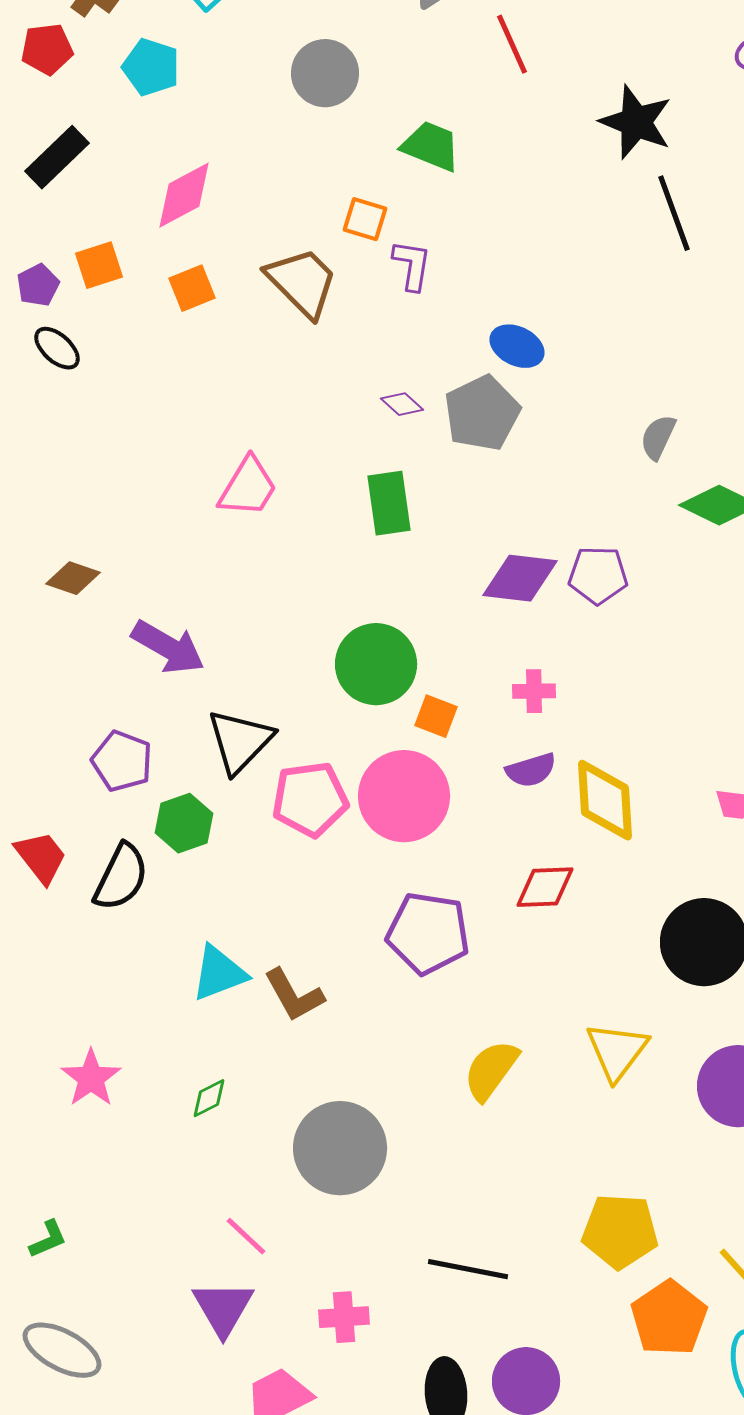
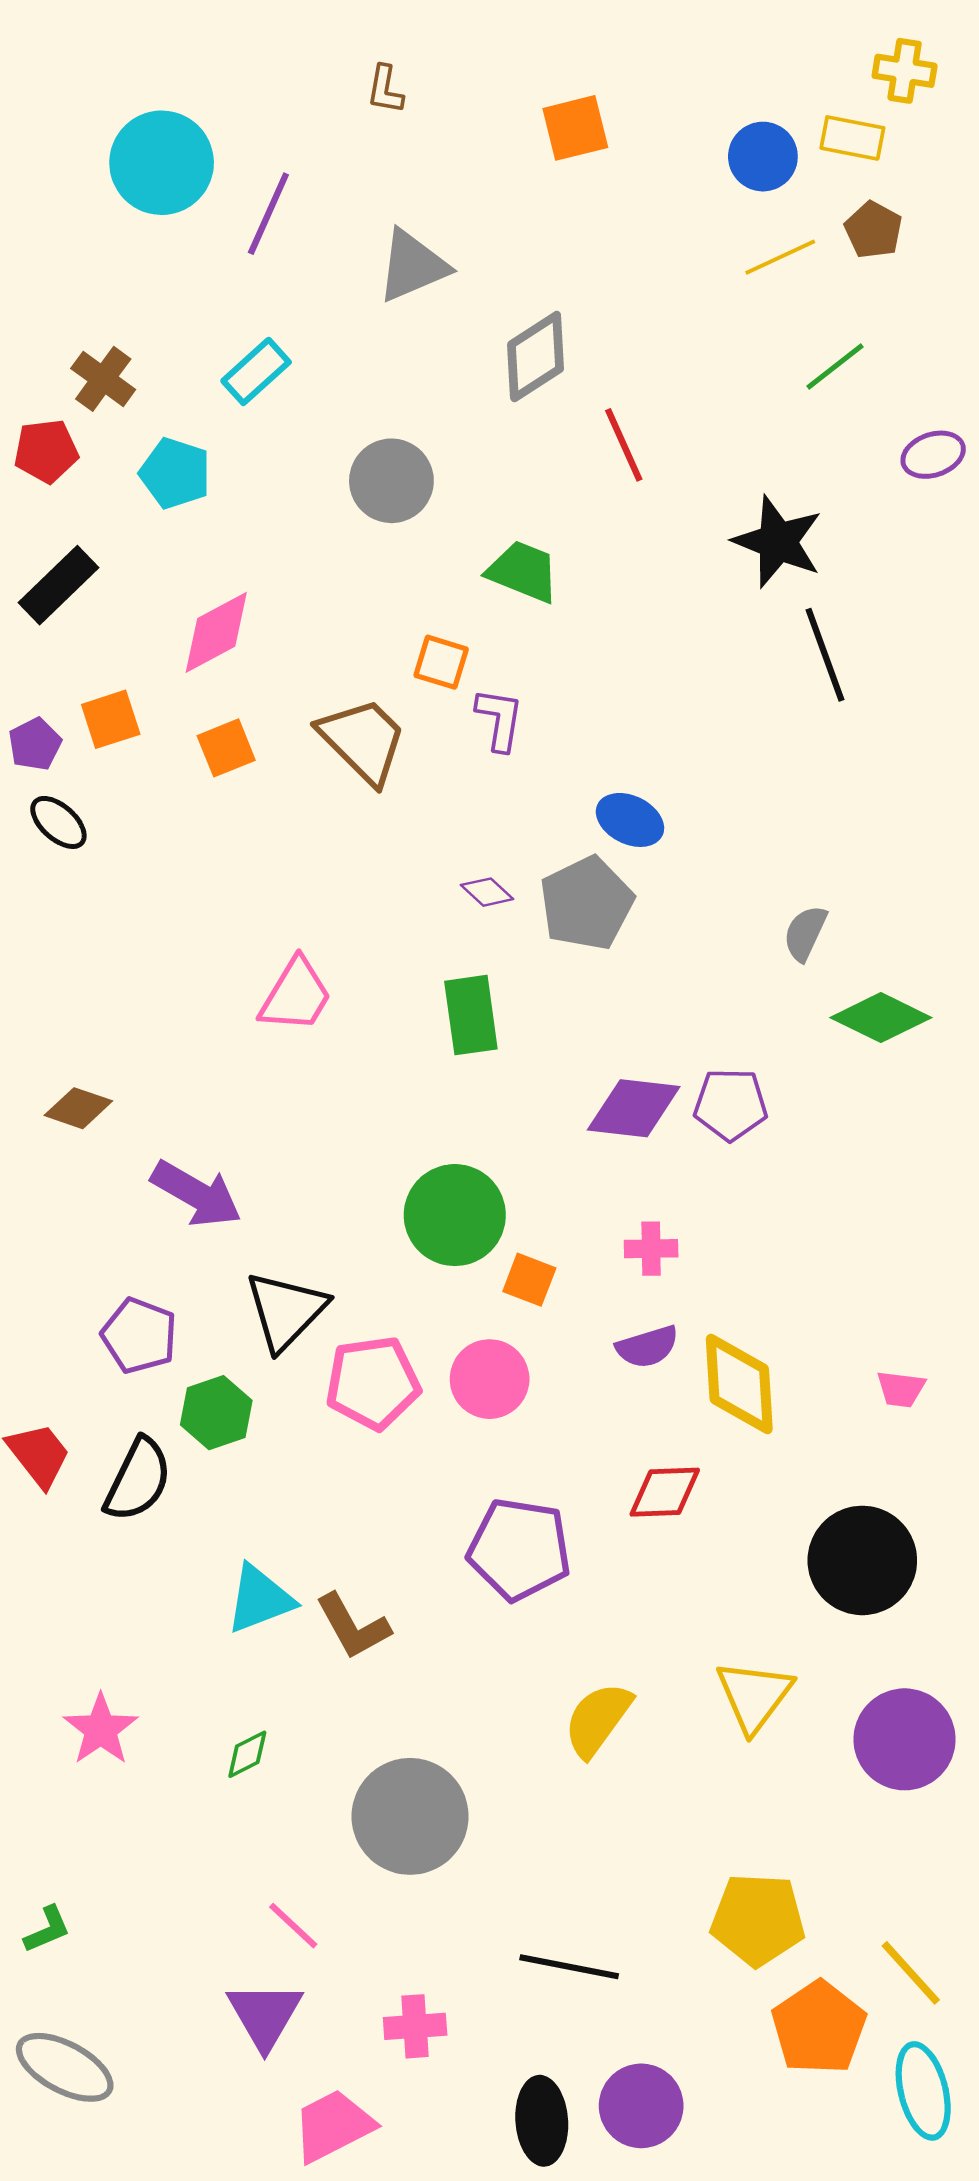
pink circle: (404, 796) -> (490, 1379), size x0.7

